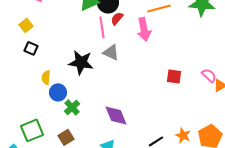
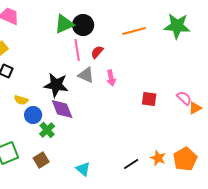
red semicircle: (117, 18) -> (97, 52), moved
pink arrow: (144, 29) -> (111, 78), moved, size x0.7
yellow semicircle: (46, 77) -> (21, 100), turned -80
purple diamond: (116, 115) -> (62, 109), moved

